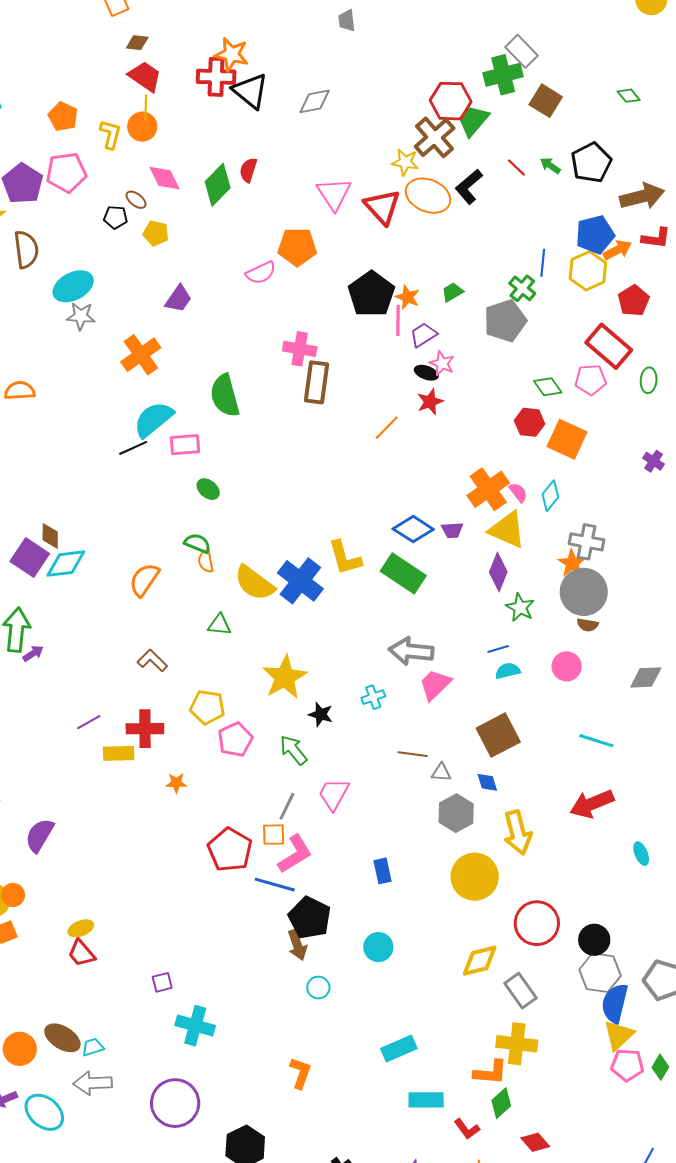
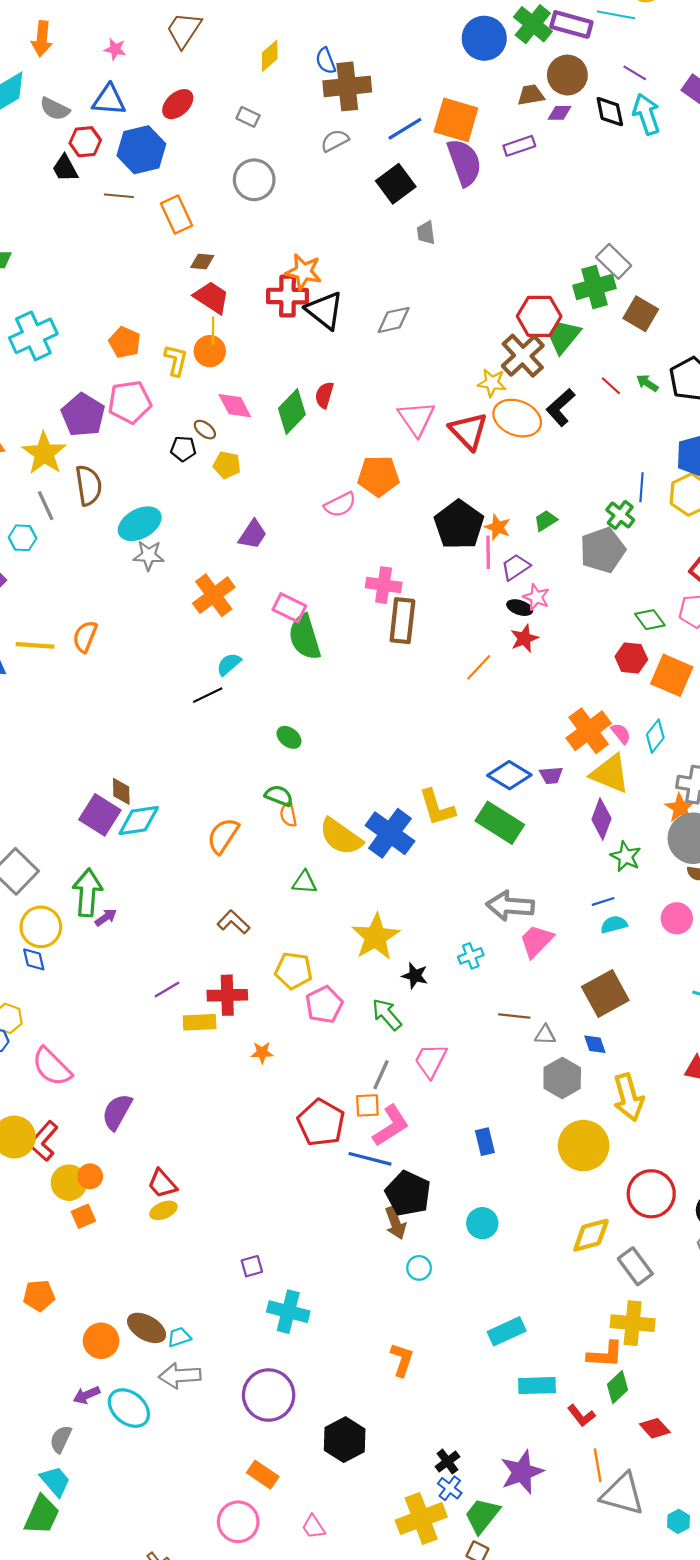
orange semicircle: (20, 391) -> (85, 637), turned -64
cyan semicircle: (153, 419) -> (229, 664), size x0.6
pink rectangle: (185, 445) -> (289, 608), moved, turned 32
red trapezoid: (81, 953) -> (162, 1184), moved

